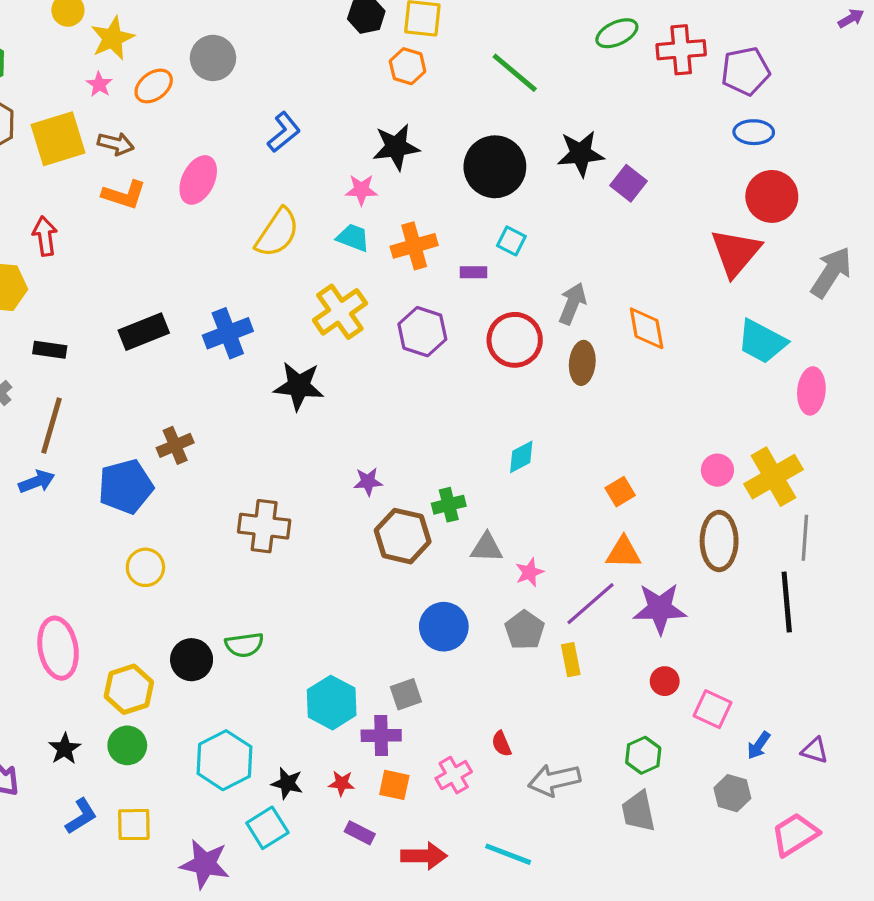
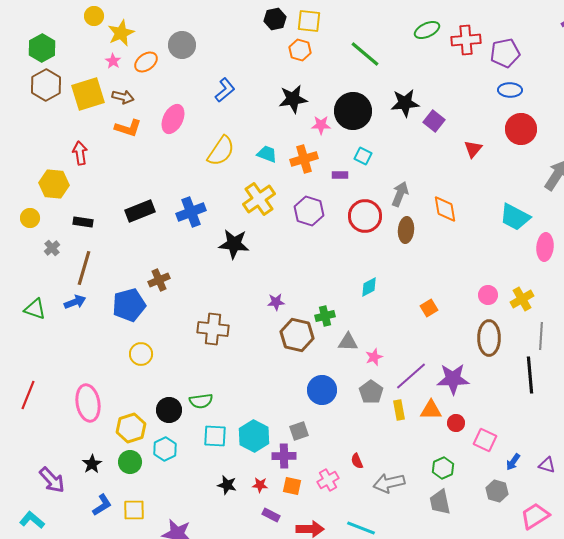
pink star: (361, 190) -> (321, 125), moved
red triangle: (736, 252) -> (473, 149), moved, size x0.6
yellow cross: (773, 477) -> (522, 299), size x0.7
orange triangle: (623, 553) -> (431, 410), moved
cyan hexagon: (225, 760) -> (165, 449), moved, size x0.7
cyan square: (267, 828) -> (215, 436), moved, turned 35

